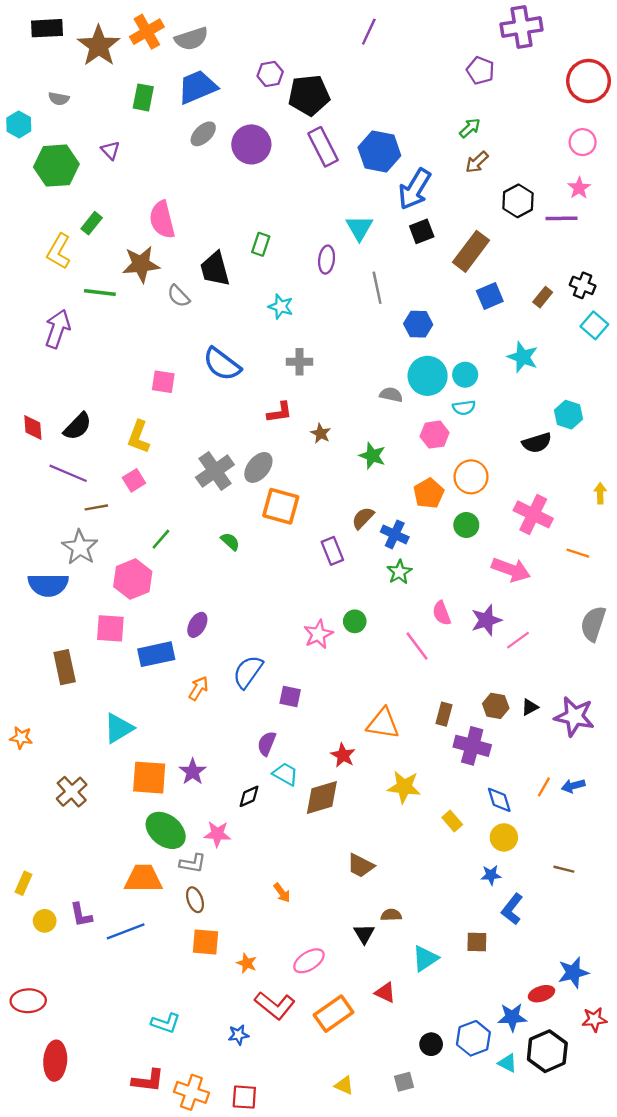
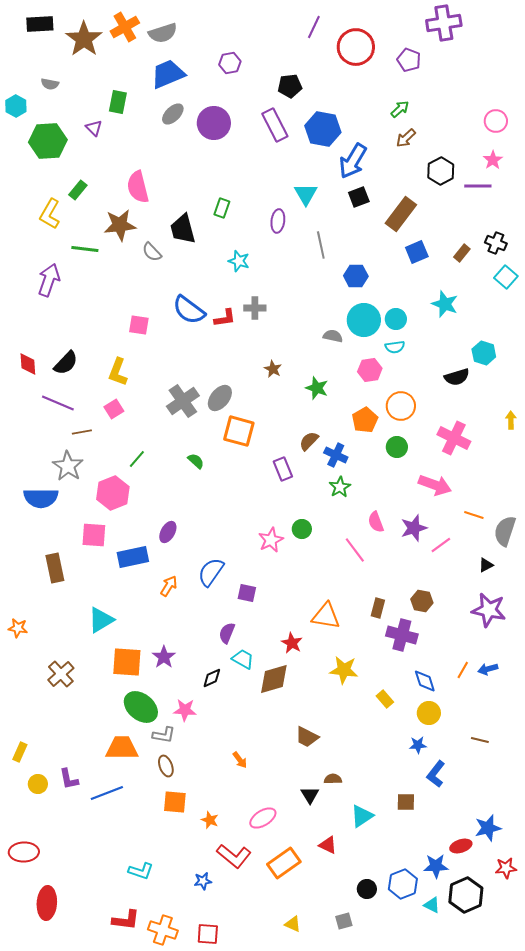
red circle: (588, 81) -> (356, 47), moved
black pentagon: (309, 95) -> (290, 86), moved, size x0.7
green rectangle: (143, 97) -> (118, 102), moved
red L-shape: (280, 412) -> (225, 318), moved
orange line: (578, 553) -> (474, 515), moved
black triangle: (530, 707) -> (486, 565), moved

